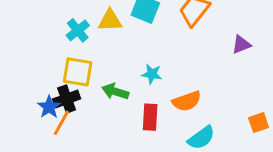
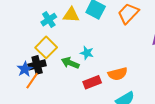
yellow square: (78, 72) -> (46, 47), turned 30
cyan star: (152, 74) -> (87, 53), moved
red rectangle: (150, 117) -> (92, 82), turned 60

